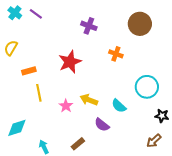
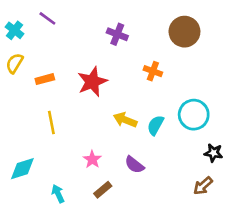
cyan cross: (15, 13) -> (15, 30), moved
orange rectangle: (29, 71) -> (45, 79), moved
yellow arrow: (89, 100) -> (125, 120), moved
pink star: (66, 106) -> (92, 159), moved
cyan semicircle: (119, 106) -> (155, 125), moved, turned 77

